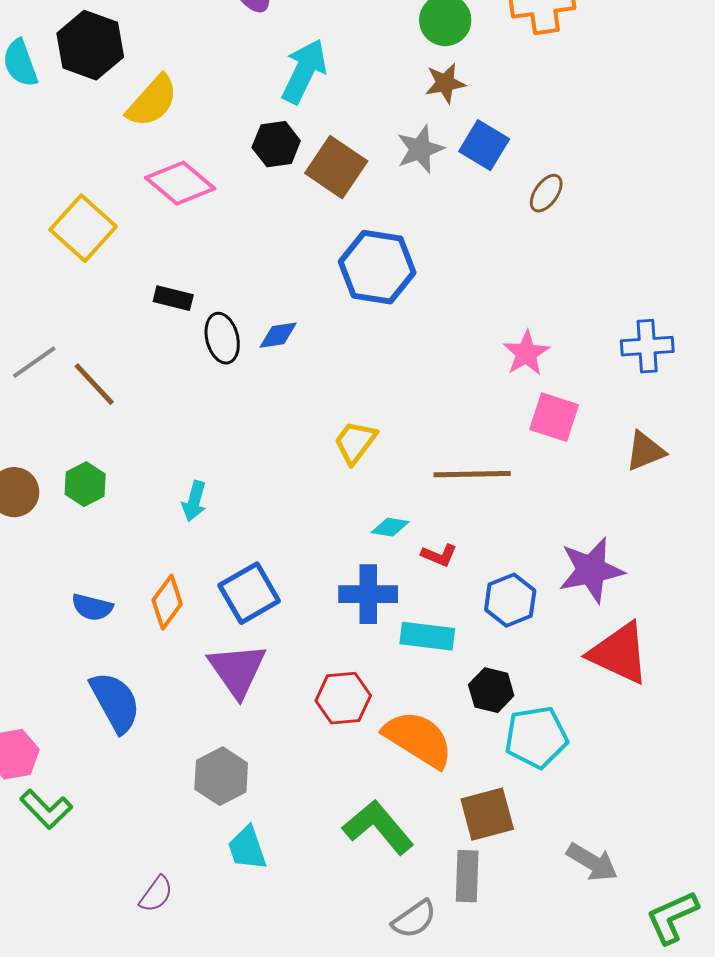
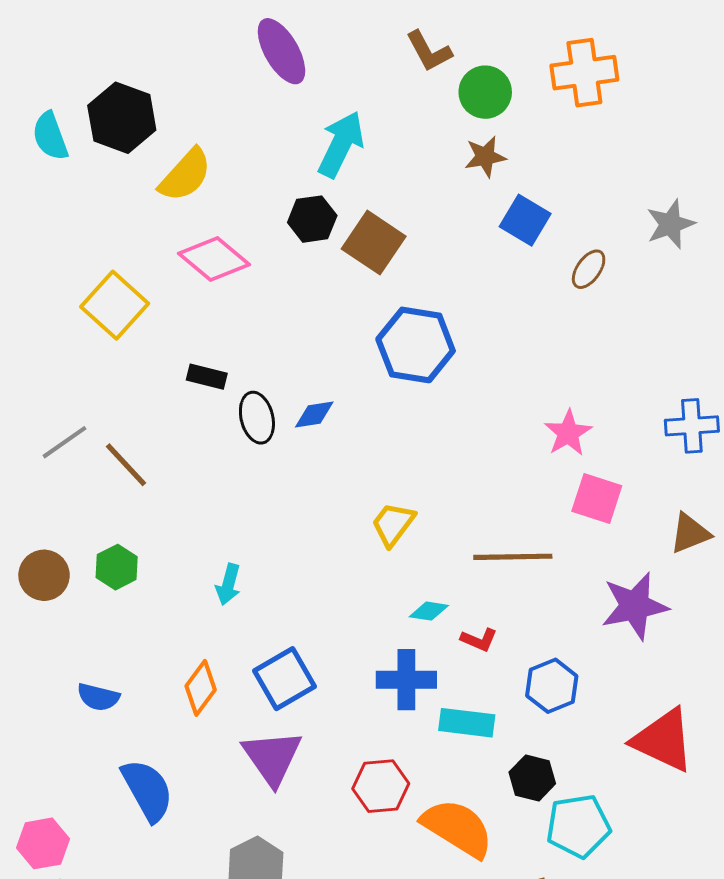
gray star: (420, 149) -> (670, 224), moved
purple star: (591, 570) -> (635, 606), moved
blue semicircle: (92, 607) -> (98, 697), moved

